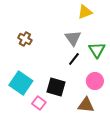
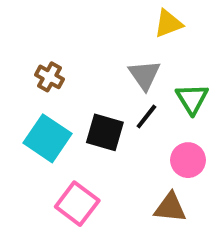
cyan square: (21, 83) -> (48, 138), moved
black square: (56, 87) -> (105, 132), moved
pink square: (39, 103) -> (77, 204), size x1.5

